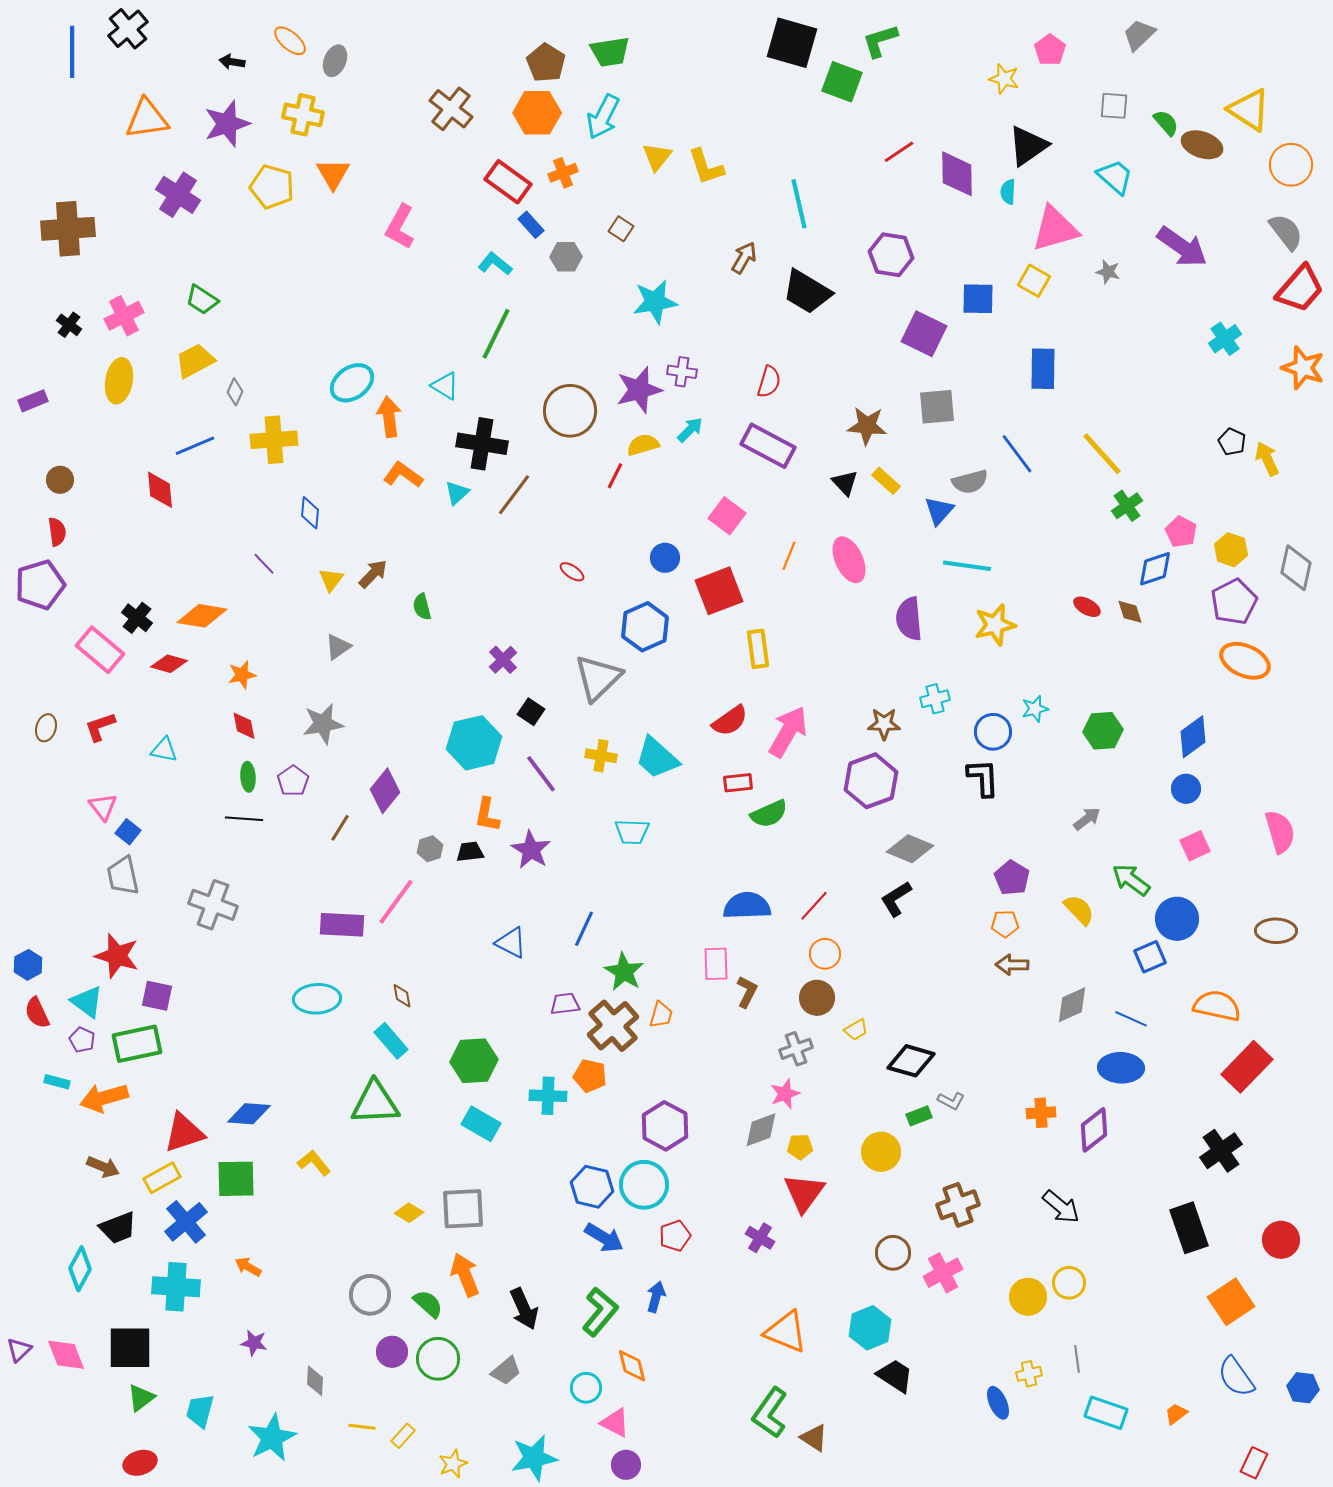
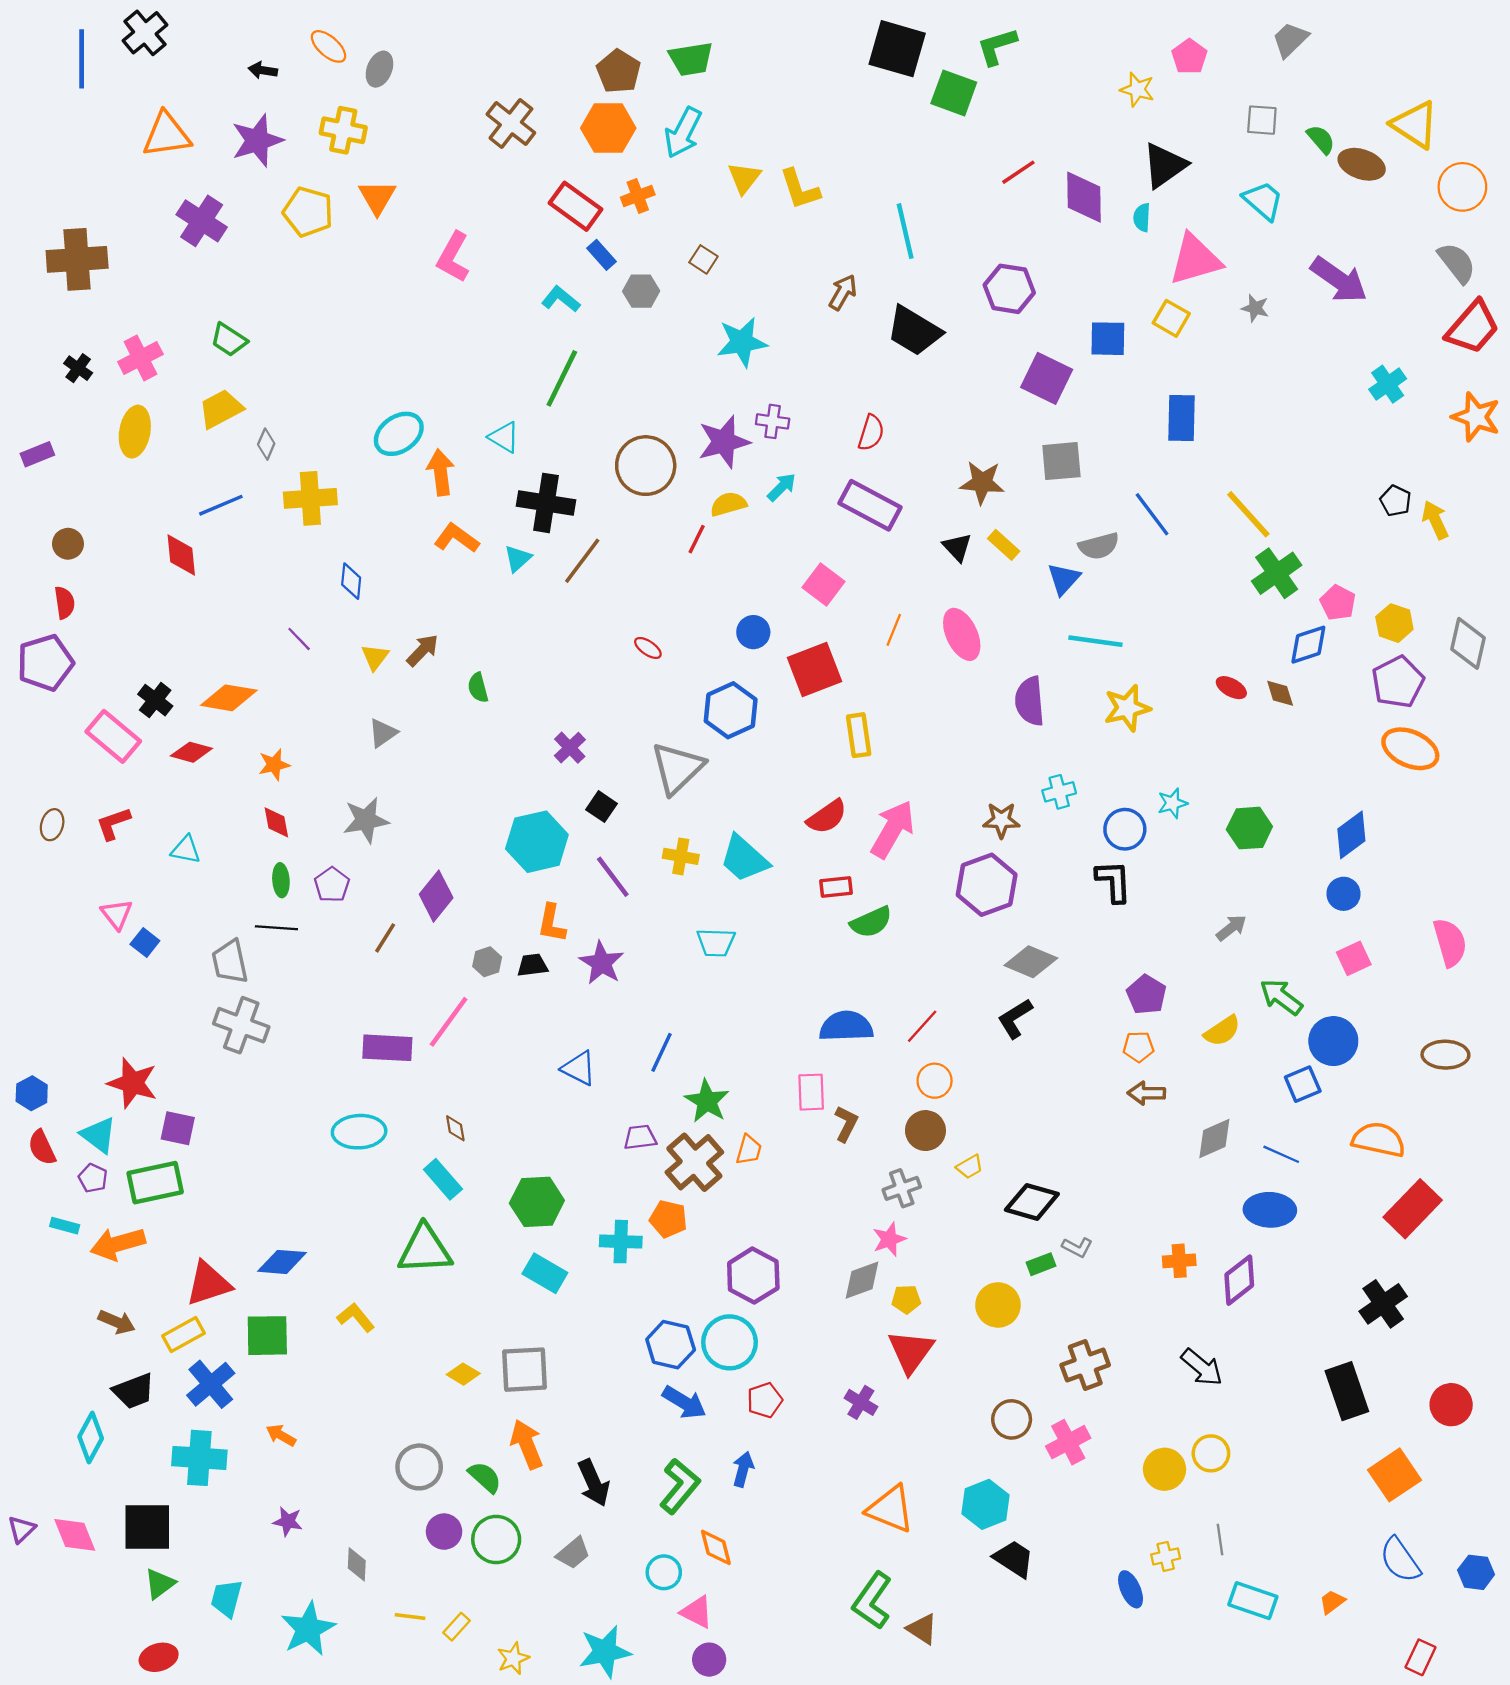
green cross: (1127, 506) -> (1277, 573), size x1.4
gray trapezoid: (123, 876) -> (230, 962), moved
yellow semicircle: (1079, 910) -> (1222, 1031), turned 100

